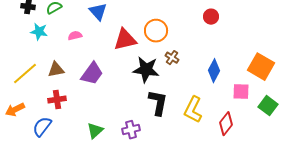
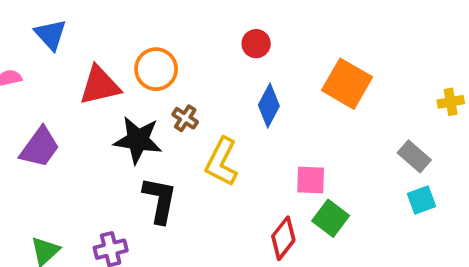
orange square: (261, 67) -> (347, 84), moved
blue diamond: (214, 71) -> (269, 105), moved
green square: (268, 106) -> (331, 218), moved
yellow L-shape: (193, 110) -> (222, 162), moved

